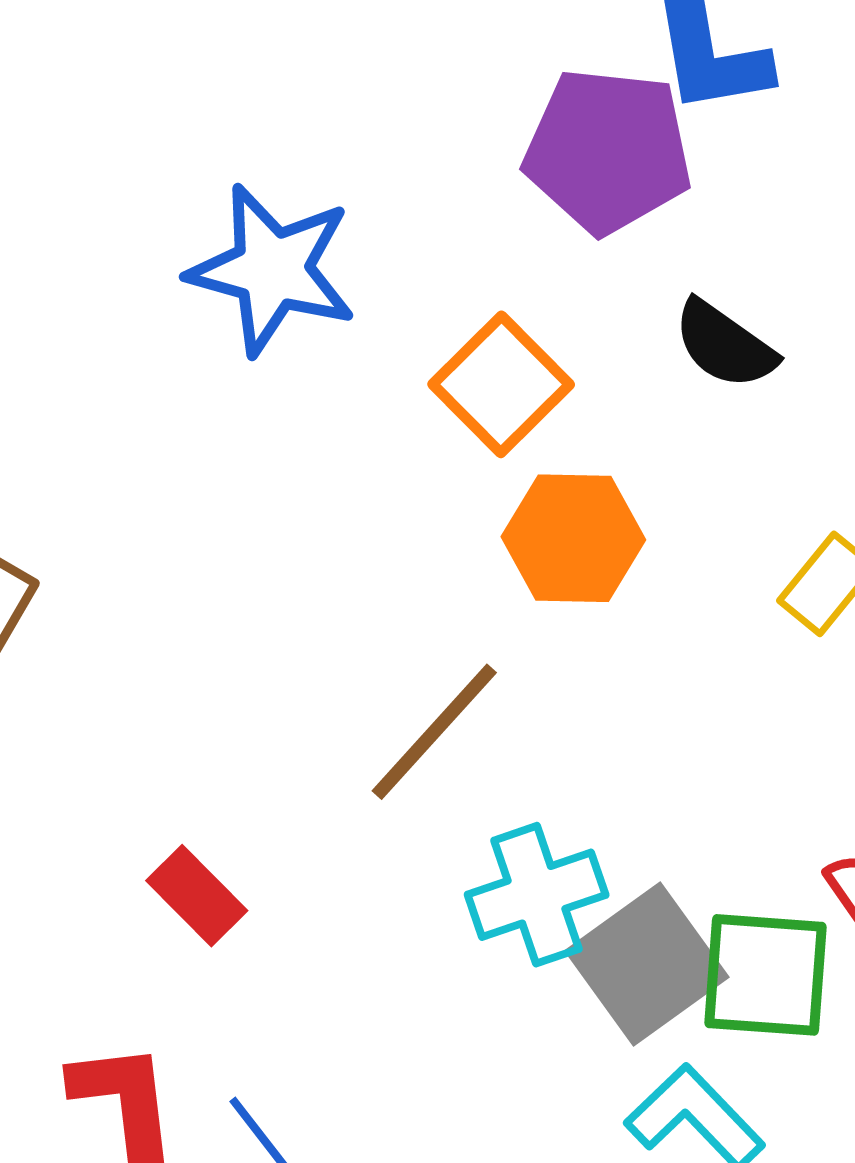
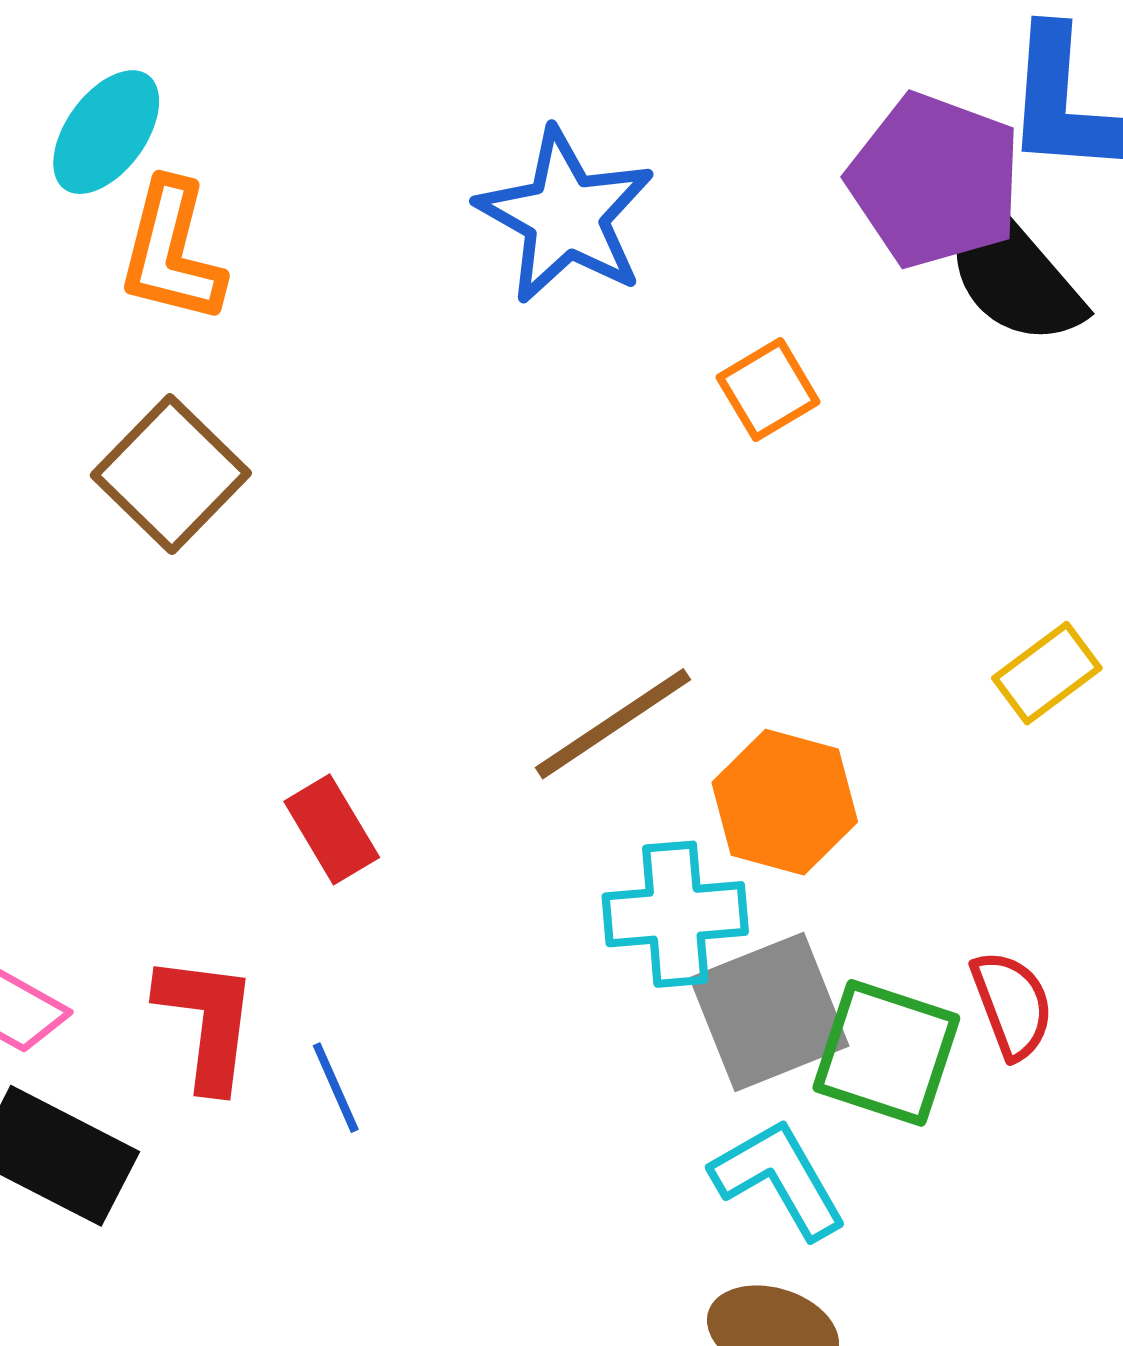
black semicircle: (725, 345) -> (1014, 274), moved, size x1.4
orange square: (501, 384) -> (768, 390), size x0.7
orange hexagon: (573, 538) -> (785, 802), moved

